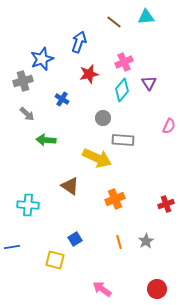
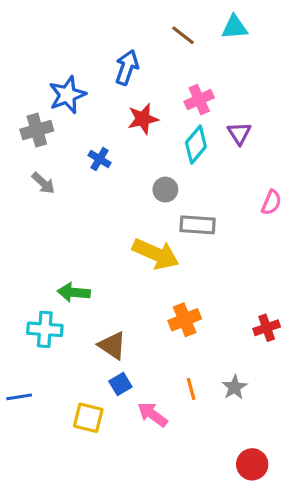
green arrow: (46, 140) -> (74, 292), moved
brown triangle: (70, 186) -> (112, 345), moved
pink arrow: (102, 289) -> (153, 415), moved

